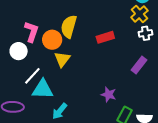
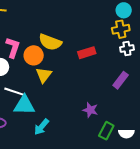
yellow cross: (139, 14) -> (121, 29), turned 30
yellow semicircle: (69, 27) -> (50, 42), turned -85
white line: (32, 76) -> (14, 92), turned 66

